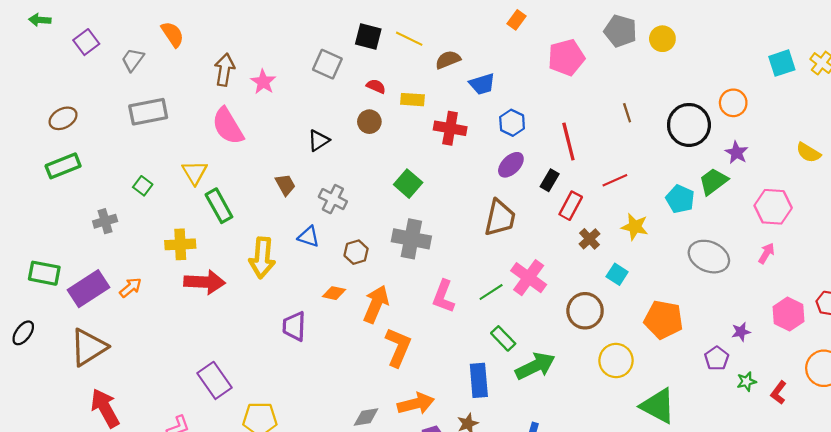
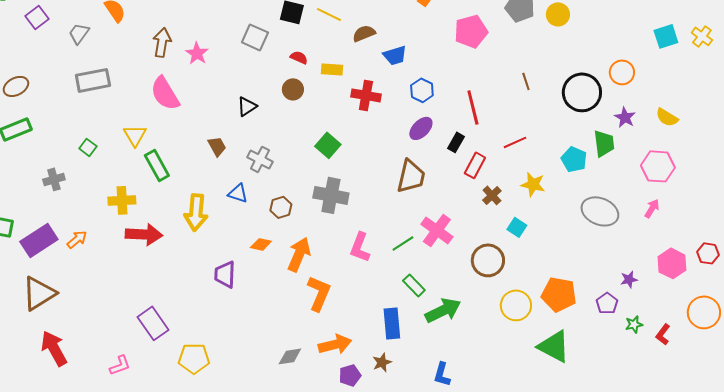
yellow semicircle: (808, 153) -> (667, 117), moved
green trapezoid: (713, 181) -> (604, 143), turned 120
orange pentagon: (664, 320) -> (559, 294), moved

